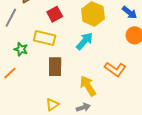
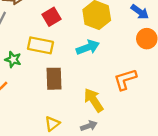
cyan arrow: (85, 41) -> (88, 47), turned 30
orange L-shape: (115, 69) -> (125, 79), turned 130

